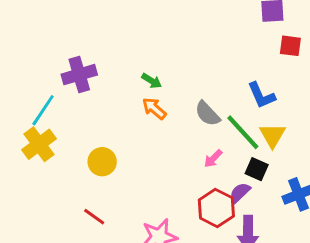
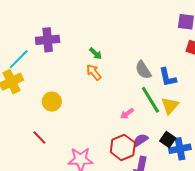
gray semicircle: (207, 114) -> (143, 70), moved
black square: (257, 169) -> (168, 140), moved

